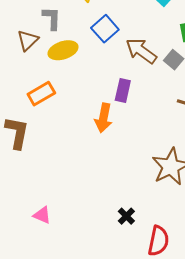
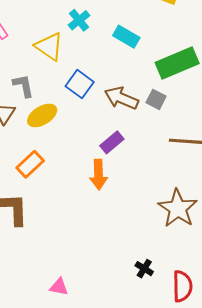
purple rectangle: (123, 90) -> (112, 142), turned 50

